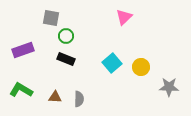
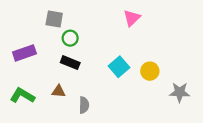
brown triangle: (55, 97) -> (58, 91), moved

